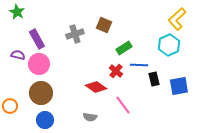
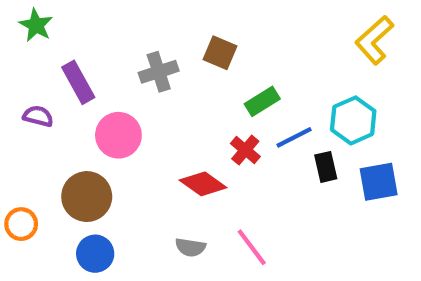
cyan hexagon: (169, 45) -> (353, 120), moved
pink circle: (39, 64) -> (118, 135), moved
blue line: (139, 65) -> (294, 137), turned -30
pink line: (123, 105) -> (252, 247), moved

